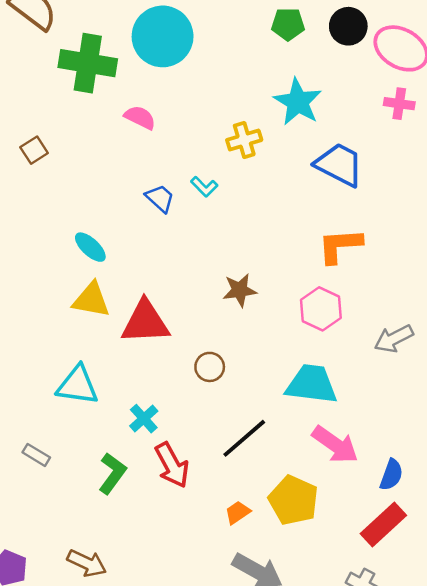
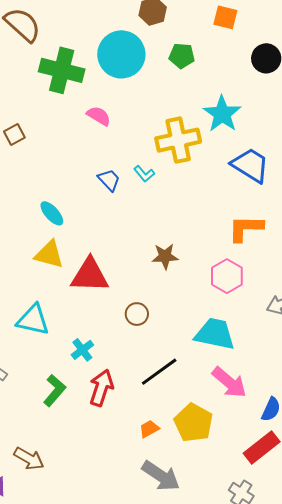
green pentagon: (288, 24) -> (182, 56), moved
yellow cross: (244, 140) -> (178, 140), size x1.6
red arrow: (172, 465) -> (101, 388), turned -138

